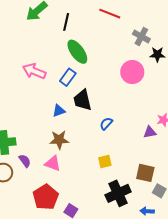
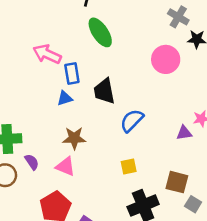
blue rectangle: (68, 77) -> (72, 73), moved, turned -48
blue triangle: (59, 111) -> (65, 98), moved
blue semicircle: (106, 124) -> (132, 121), size x1.5

